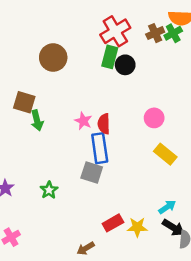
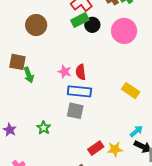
green rectangle: (110, 57) -> (80, 20), turned 54
pink circle: (154, 118) -> (124, 31), moved, size x1.6
blue rectangle: (100, 148) -> (79, 91), turned -70

